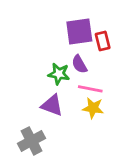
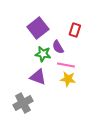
purple square: (79, 31) -> (38, 28), moved, turned -30
red rectangle: (103, 41) -> (75, 30), turned 32

